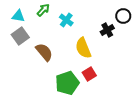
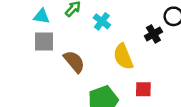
gray square: (20, 36) -> (44, 41), turned 36
red square: (89, 74) -> (143, 89), moved, turned 32

